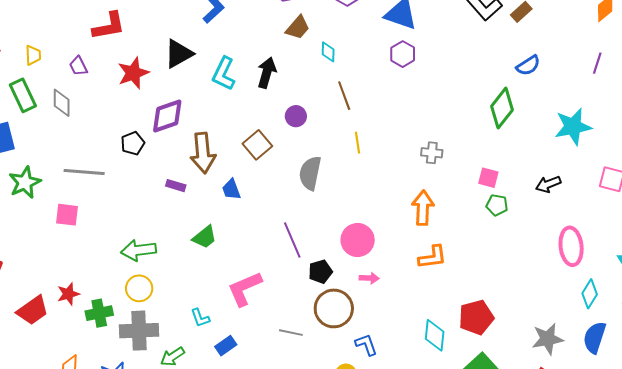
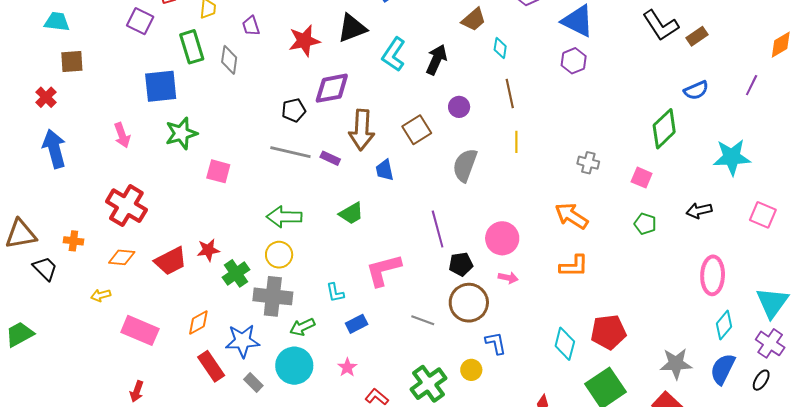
purple line: (597, 63) -> (752, 85), moved
gray line: (84, 172) -> (290, 152), moved
pink square: (488, 178) -> (642, 178), moved
orange arrow: (423, 208) -> (571, 216), turned -68
green cross: (99, 313) -> (236, 273), turned -32

